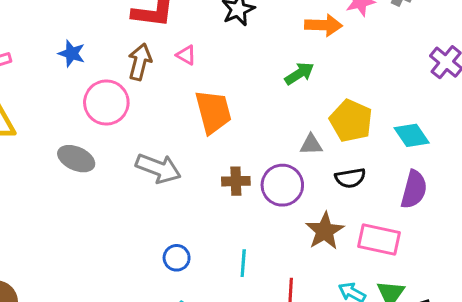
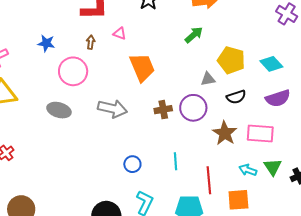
brown arrow: (140, 62) -> (91, 42), size x0.6
purple semicircle: (414, 189) -> (278, 98), turned 65

